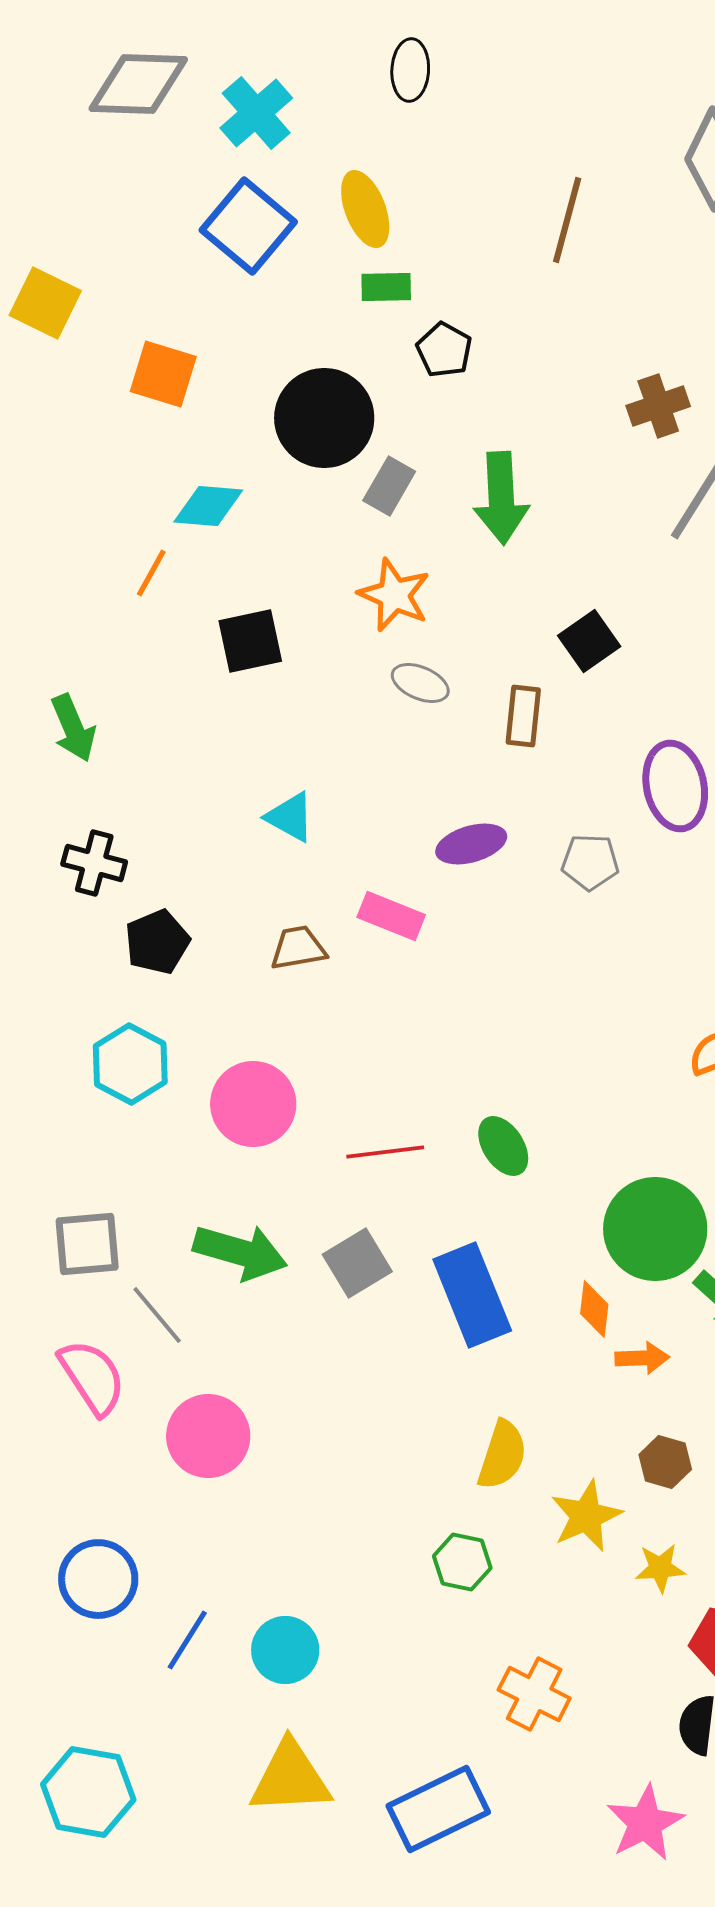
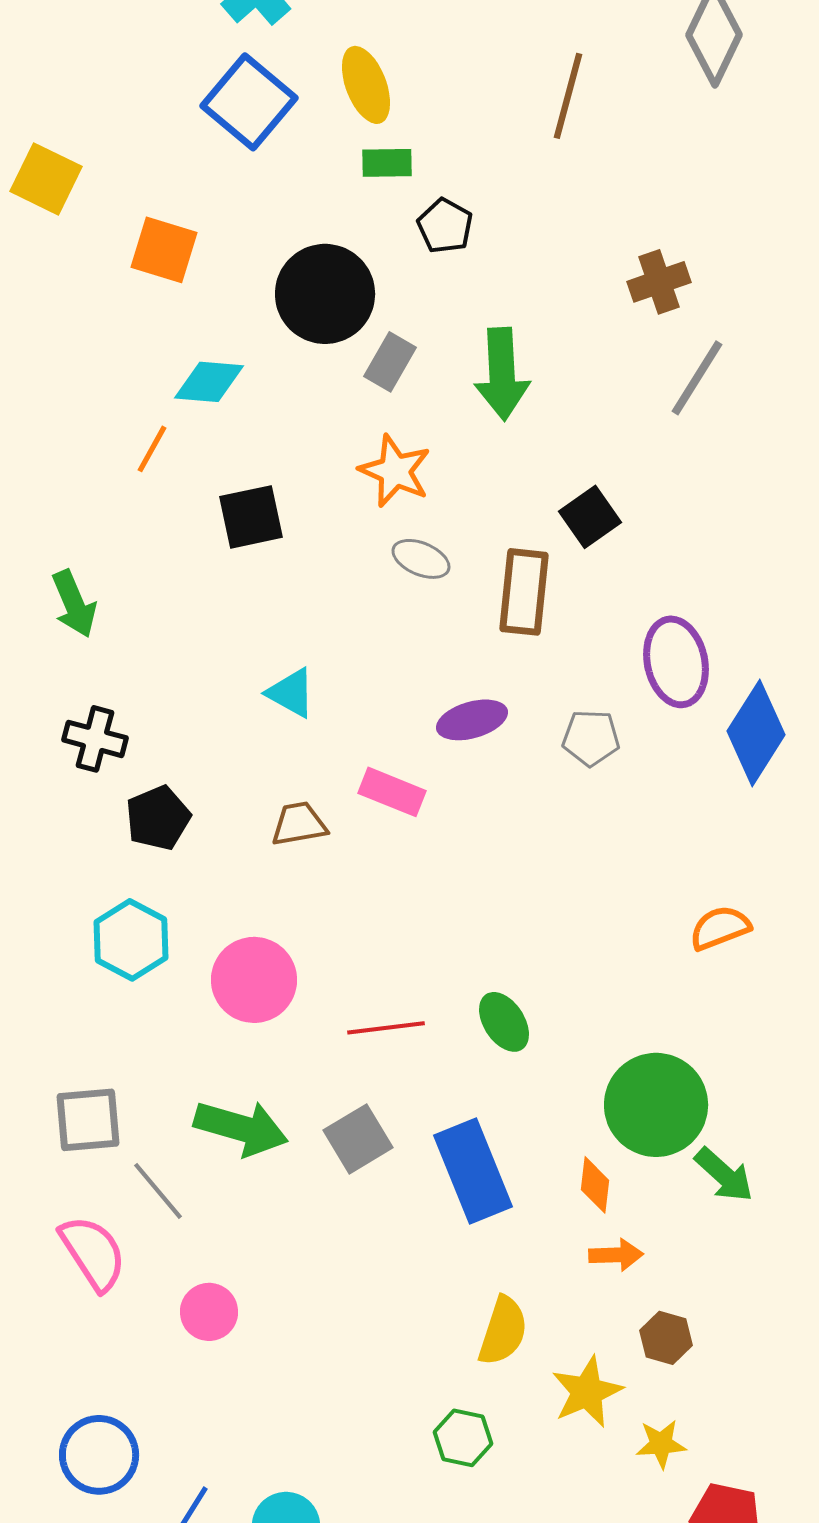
brown rectangle: (523, 716) -> (524, 592), size x1.4
orange arrow: (642, 1358) -> (616, 1255), moved
pink circle: (208, 1436) -> (209, 1312), size x0.7

